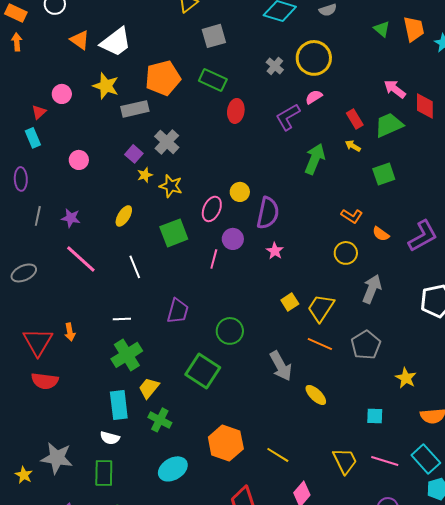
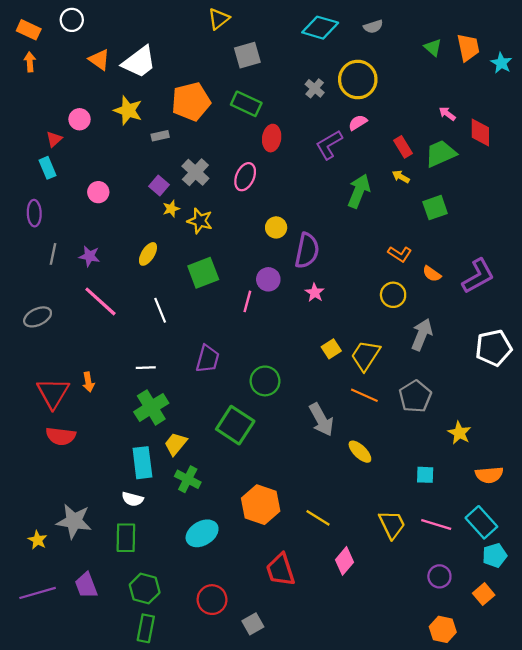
pink arrow: (395, 89) -> (447, 114), size x0.7
gray rectangle: (135, 109) -> (160, 136), size x0.6
pink ellipse: (212, 209) -> (245, 177), moved

